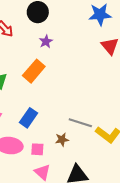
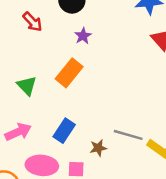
brown star: (62, 139) -> (98, 148), moved

